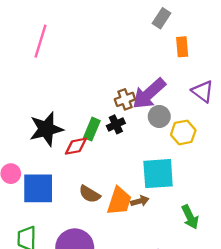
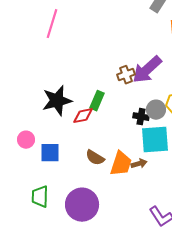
gray circle: (159, 116) -> (156, 110), moved
black cross: (116, 124) -> (141, 117), moved, turned 35
blue square: (38, 188) -> (50, 153), size x0.7

